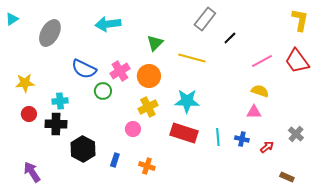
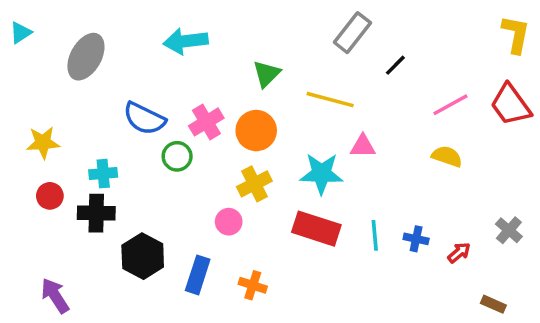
pink triangle: (254, 112) -> (363, 146), moved
blue rectangle: (115, 160) -> (198, 275), size x1.5

